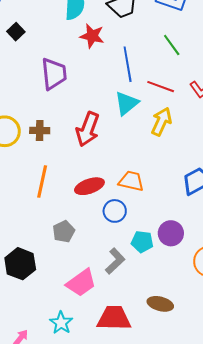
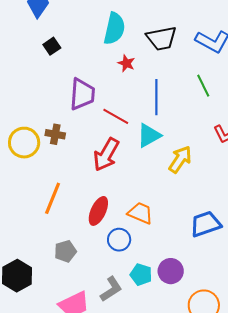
red star: (92, 36) -> (126, 63), size x0.7
red line: (161, 87) -> (116, 116), moved
brown cross: (40, 131) -> (55, 134), moved
red ellipse: (89, 186) -> (98, 211), turned -56

